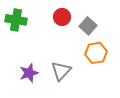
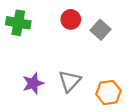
orange hexagon: (96, 53) -> (108, 92), moved

